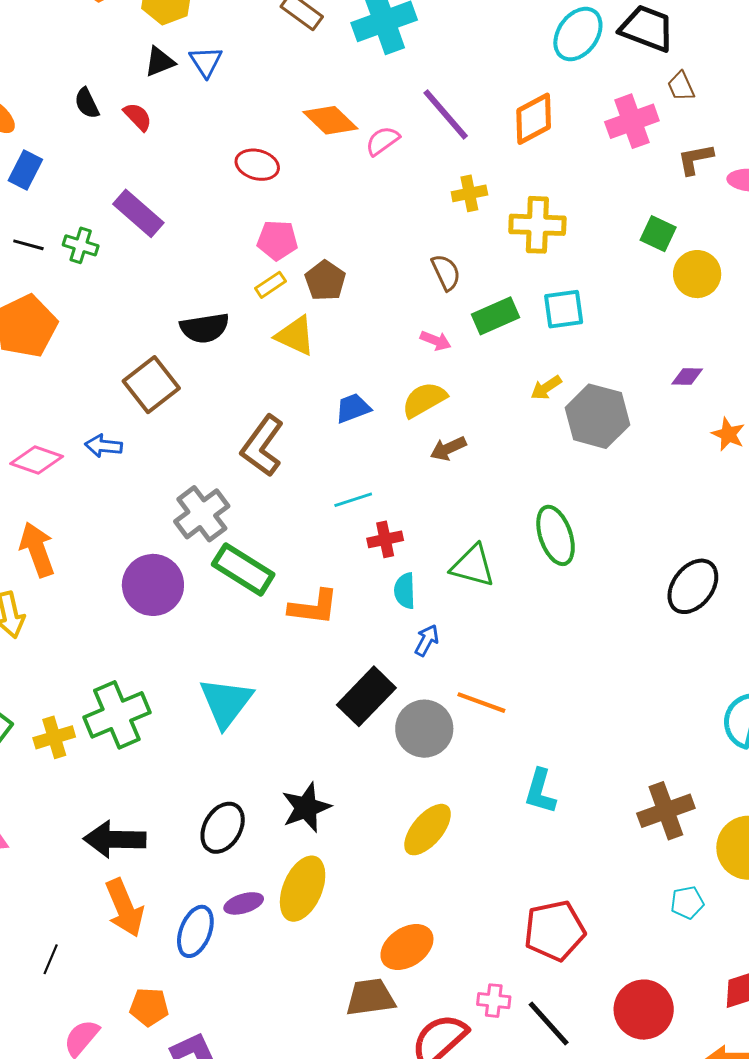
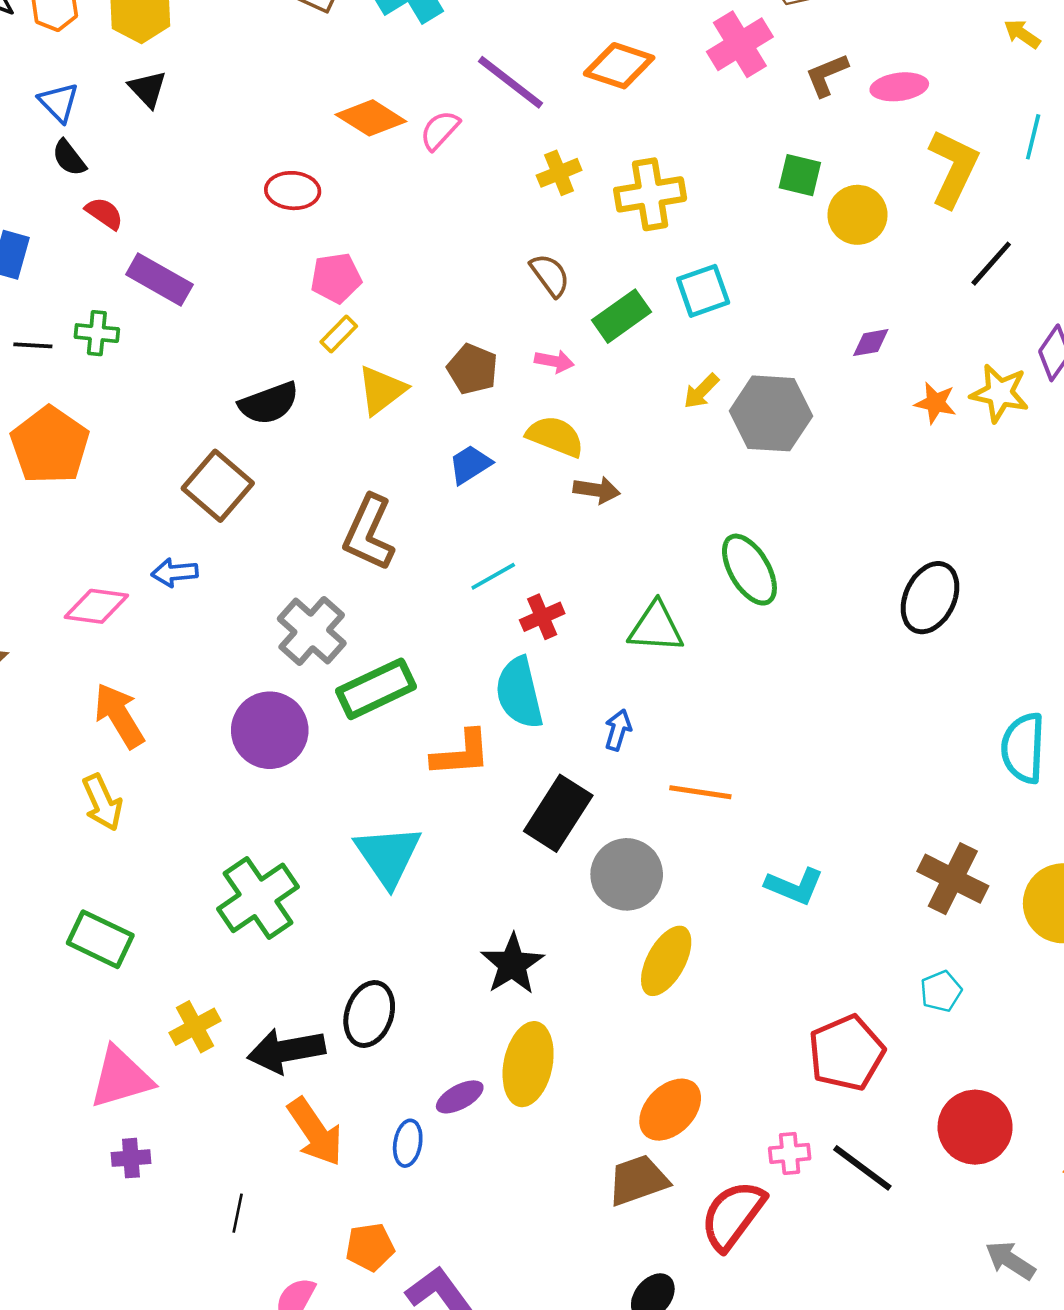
black triangle: (160, 62) -> (148, 89), turned -40
blue triangle: (206, 62) -> (59, 102), moved
red semicircle: (138, 117) -> (104, 213), moved
orange diamond: (534, 119) -> (619, 66), turned 58
brown pentagon: (325, 281) -> (472, 369), moved
yellow triangle: (295, 336) -> (382, 390), turned -51
yellow semicircle: (424, 400) -> (555, 436), turned 63
brown arrow: (448, 449) -> (597, 490), turned -135
green rectangle: (243, 569) -> (376, 689), turned -46
cyan semicircle: (405, 591) -> (519, 693), moved, size x1.6
orange L-shape: (314, 607) -> (461, 753), moved
gray circle: (424, 729) -> (627, 874), moved
yellow cross: (54, 737) -> (195, 1027), moved
cyan L-shape: (540, 791) -> (794, 886), turned -72
brown cross: (666, 811) -> (953, 879), turned -32
black ellipse: (223, 828) -> (369, 1014), moved
cyan pentagon: (687, 903) -> (941, 991), moved
blue ellipse: (195, 931) -> (408, 1143), size x0.7

